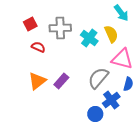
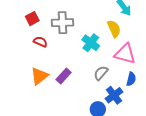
cyan cross: (89, 38) -> (91, 43), moved
gray semicircle: (98, 78) -> (101, 73), size x0.7

